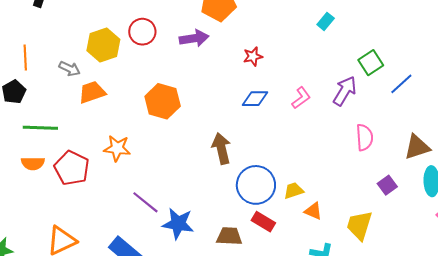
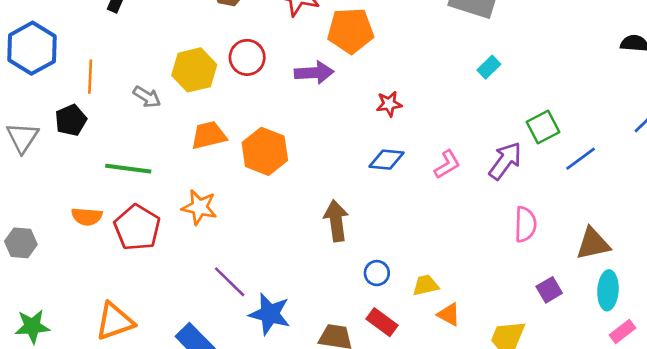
orange trapezoid: (92, 92) -> (209, 135), moved
green line: (40, 128) -> (128, 169), moved
blue circle: (256, 185) -> (377, 273), size x0.5

